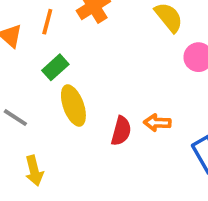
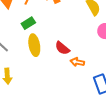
red semicircle: (121, 131) -> (62, 48), moved, turned 105

